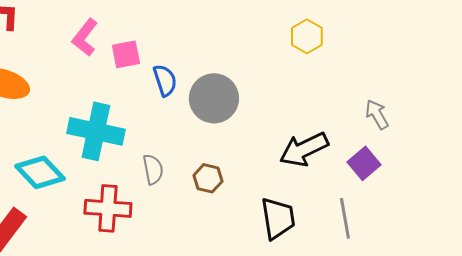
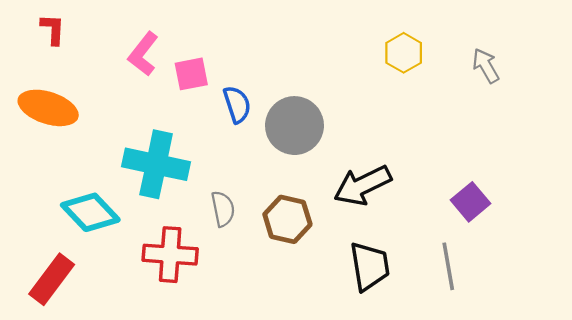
gray arrow: (377, 114) -> (486, 66), moved
black arrow: (304, 149) -> (363, 185), moved
brown hexagon: (208, 178) -> (287, 219), size x1.4

